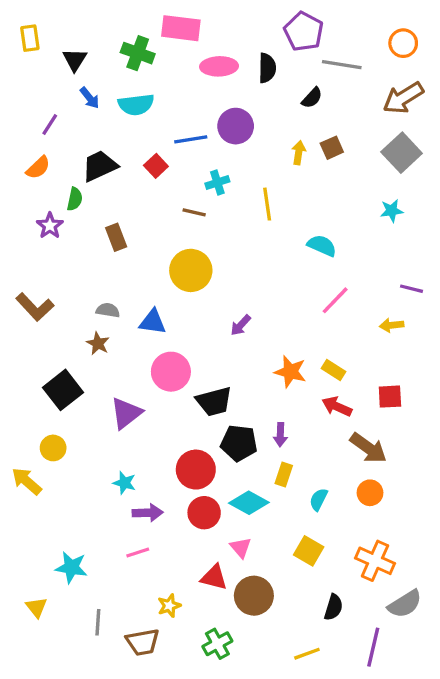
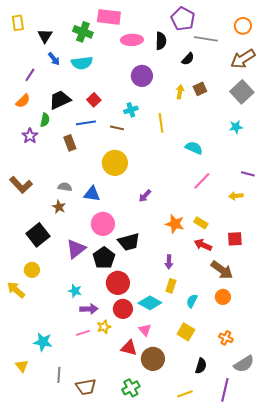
blue line: (191, 139) -> (86, 123), moved
black pentagon: (239, 443) -> (104, 258), moved, turned 30
orange cross: (375, 561) -> (226, 338), size x0.6
yellow star: (169, 606) -> (104, 327), moved

